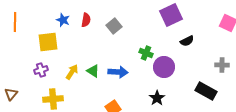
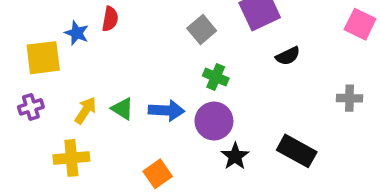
blue star: (63, 20) -> (77, 33), moved
gray square: (114, 26) -> (202, 29), moved
purple circle: (164, 67) -> (214, 121), moved
black rectangle: (206, 91) -> (297, 151), moved
yellow cross: (53, 99) -> (71, 158), moved

